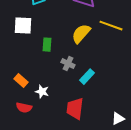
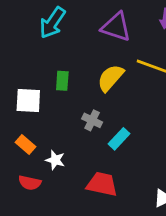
white square: (23, 26) -> (28, 101), moved
green rectangle: (47, 45) -> (62, 81), moved
red trapezoid: (75, 109) -> (102, 184), turned 95

